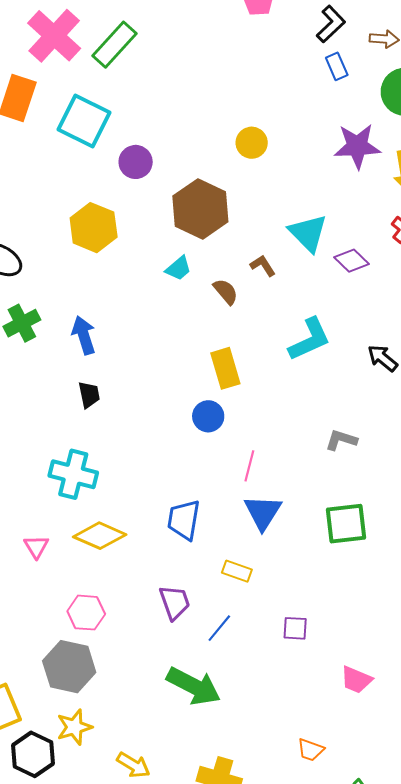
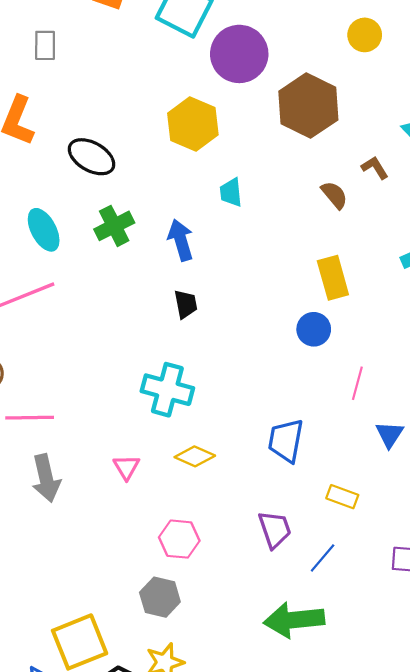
purple circle: (136, 162) -> (239, 54), size x1.6
cyan trapezoid: (178, 268) -> (231, 192), moved, turned 124
blue triangle: (263, 512) -> (390, 434), moved, size x0.7
yellow diamond: (100, 536) -> (195, 456), size x0.7
gray hexagon: (69, 667) -> (160, 597), size x0.7
green arrow: (194, 686) -> (294, 620), turned 146

